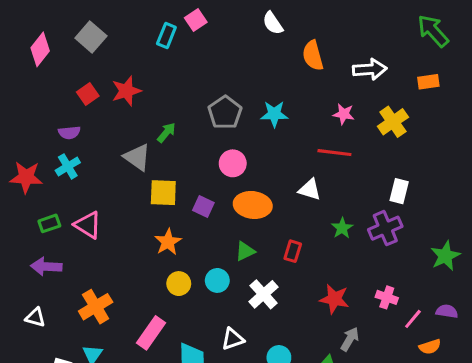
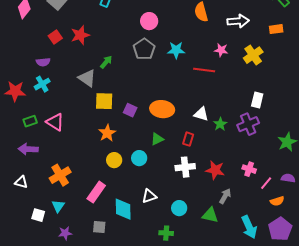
red line: (334, 153) -> (204, 70), moved
pink circle: (233, 163) -> (149, 21), moved
white triangle: (310, 190) -> (201, 114), moved
white cross: (264, 294) -> (185, 167), moved, turned 36

